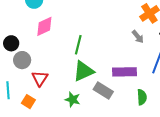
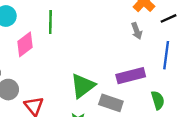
gray arrow: (138, 37) -> (137, 31), turned 32
green line: (78, 45) -> (50, 22), moved

